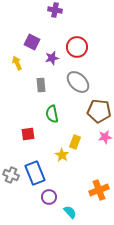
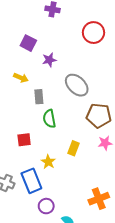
red circle: (77, 47) -> (93, 33), moved
yellow arrow: (17, 63) -> (21, 78), moved, turned 136
gray rectangle: (41, 85) -> (39, 97), moved
yellow star: (62, 155) -> (48, 162), moved

